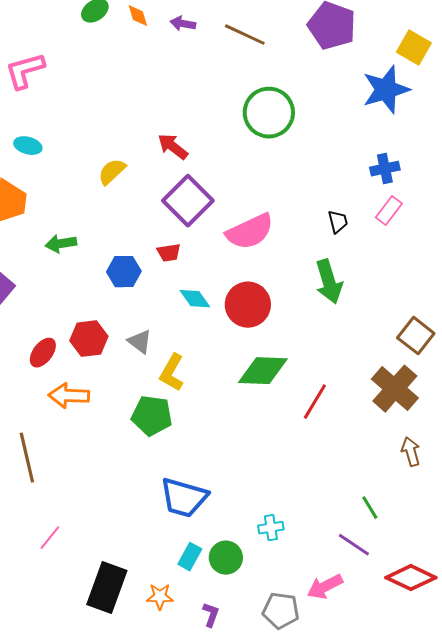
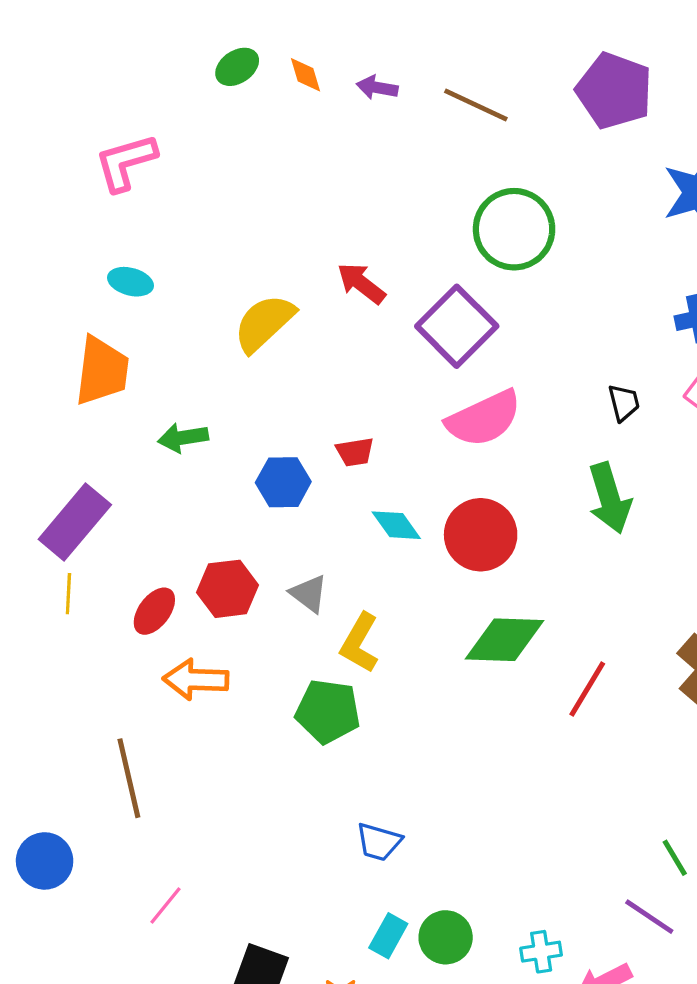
yellow semicircle: (112, 172) -> (264, 323), size x1.4
purple square: (188, 201) -> (457, 326), moved
blue trapezoid: (184, 498) -> (379, 842), size x0.6
cyan cross: (271, 528) -> (541, 952), moved

